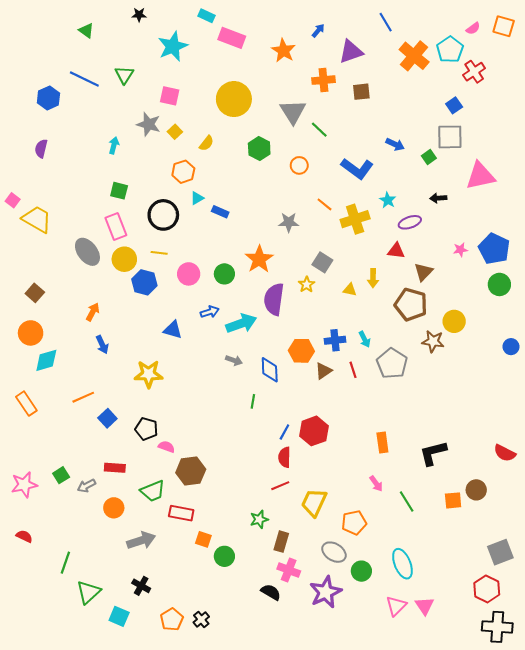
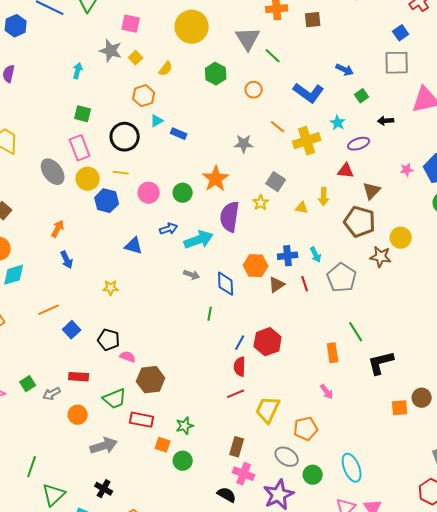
green square: (429, 157) -> (362, 96), moved
yellow star: (149, 374) -> (111, 288), size x0.6
green line: (407, 502) -> (356, 332), moved
green star: (259, 519) -> (185, 426), moved

